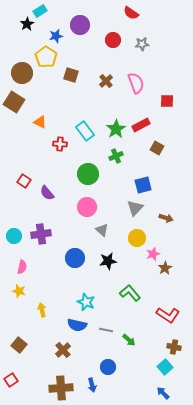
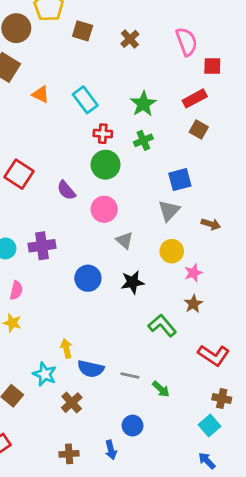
pink semicircle: (136, 83) -> (187, 42), moved
red rectangle: (141, 125) -> (195, 98), moved
cyan rectangle: (85, 131) -> (85, 100), moved
red cross: (60, 144) -> (103, 134), moved
red square: (24, 181) -> (19, 174), size x1.5
purple semicircle: (47, 193) -> (66, 190), moved
brown star: (165, 268) -> (193, 304), moved
cyan star: (86, 302) -> (45, 374), moved
yellow arrow: (42, 310) -> (66, 348), moved
brown cross: (61, 388) -> (69, 454), size x0.6

